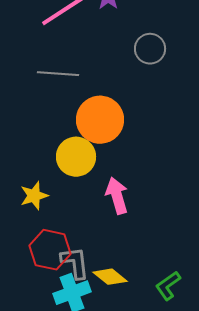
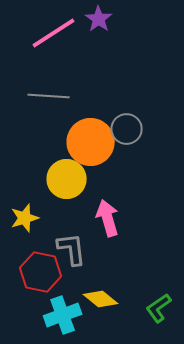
gray circle: (150, 49) -> (127, 129), moved
gray L-shape: (75, 263) -> (72, 249), moved

